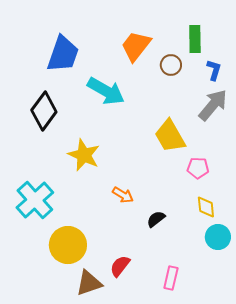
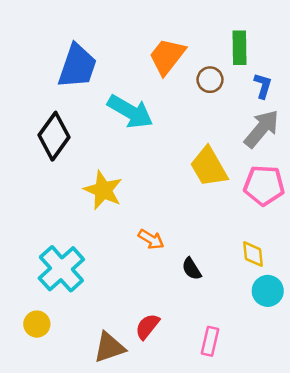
pink pentagon: (198, 168) -> (264, 185), moved, size x1.5
cyan cross: (35, 200) -> (61, 269), moved
black semicircle: (156, 219) -> (192, 269), turned -84
yellow circle: (68, 245) -> (37, 324), moved, size x0.6

